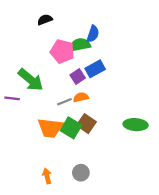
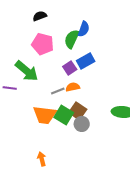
green semicircle: (80, 45) -> (72, 39), turned -54
pink pentagon: (62, 51) -> (43, 44), moved
gray circle: (81, 173) -> (82, 124), moved

